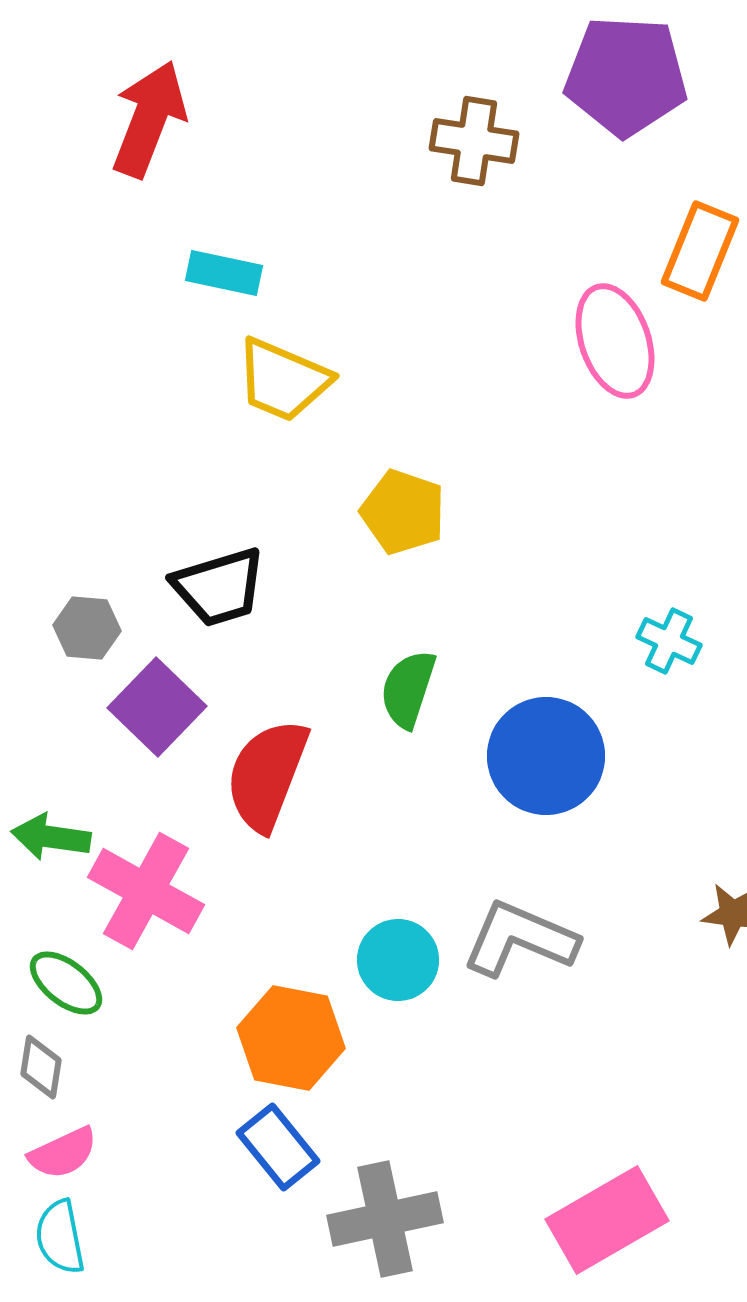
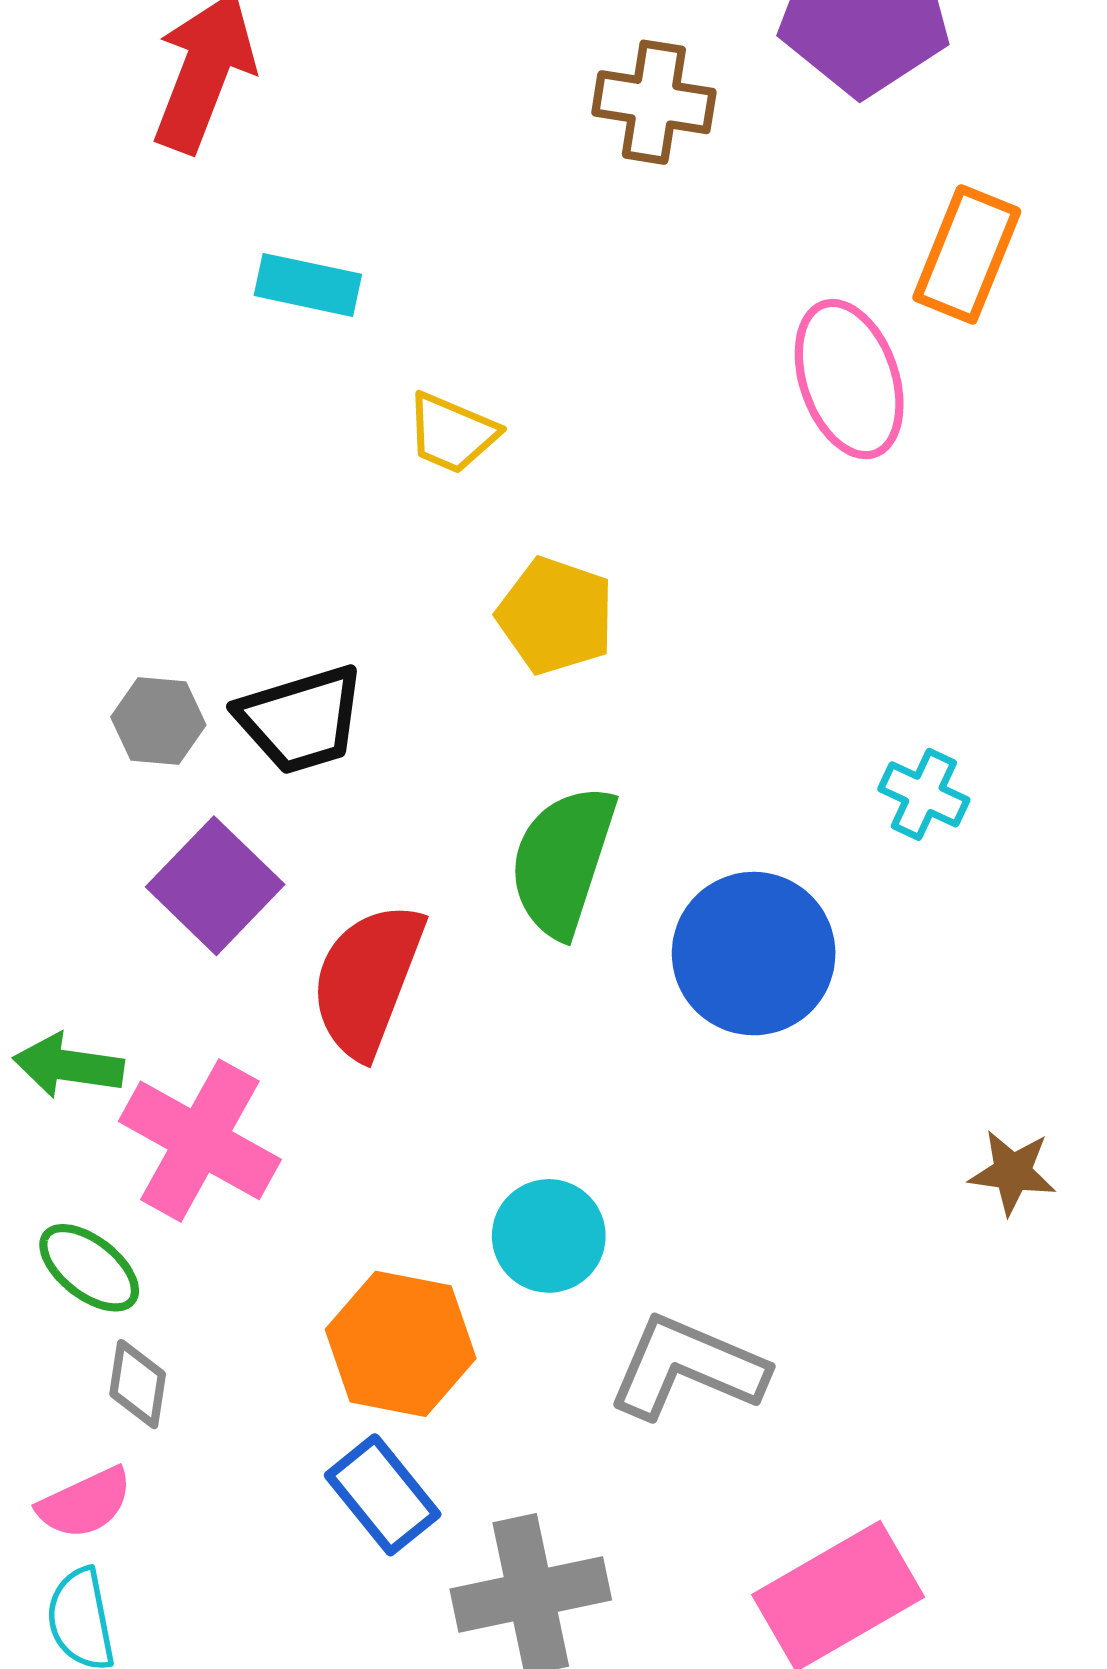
yellow trapezoid: (283, 380) -> (452, 433), moved, size x0.7
gray hexagon: (87, 628) -> (158, 721), moved
green semicircle: (408, 689) -> (563, 861), size x1.4
gray L-shape: (520, 939) -> (687, 1367), moved
gray diamond: (41, 1067) -> (138, 1384), moved

